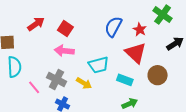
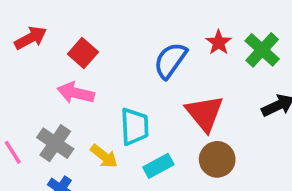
red star: (140, 29) -> (219, 42), moved
cyan trapezoid: (98, 65) -> (135, 127), turned -85
brown circle: (158, 75) -> (217, 159), moved
cyan rectangle: (125, 80) -> (158, 166), moved, turned -56

